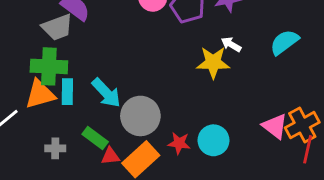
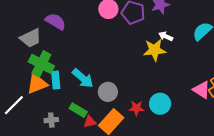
gray trapezoid: (57, 27) -> (31, 38), moved
green cross: (49, 66) -> (41, 64), turned 30
gray circle: (140, 116) -> (108, 92), size x0.7

